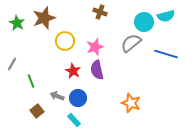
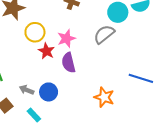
blue line: (166, 54) -> (141, 78), moved
red star: (73, 71) -> (46, 51), moved
cyan rectangle: (74, 120) -> (34, 115), moved

